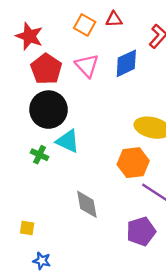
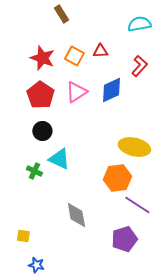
red star: (29, 36) -> (42, 58), moved
pink triangle: (87, 66) -> (76, 92), turned 40
black circle: (49, 110) -> (42, 131), size x0.6

